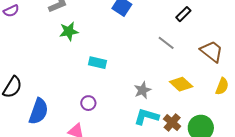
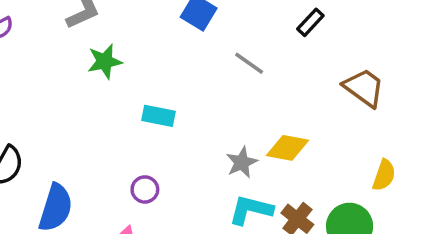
gray line: (166, 43) -> (249, 63), moved
yellow diamond: (181, 84) -> (287, 148), moved, turned -30
yellow semicircle: (222, 86) -> (384, 175), moved

